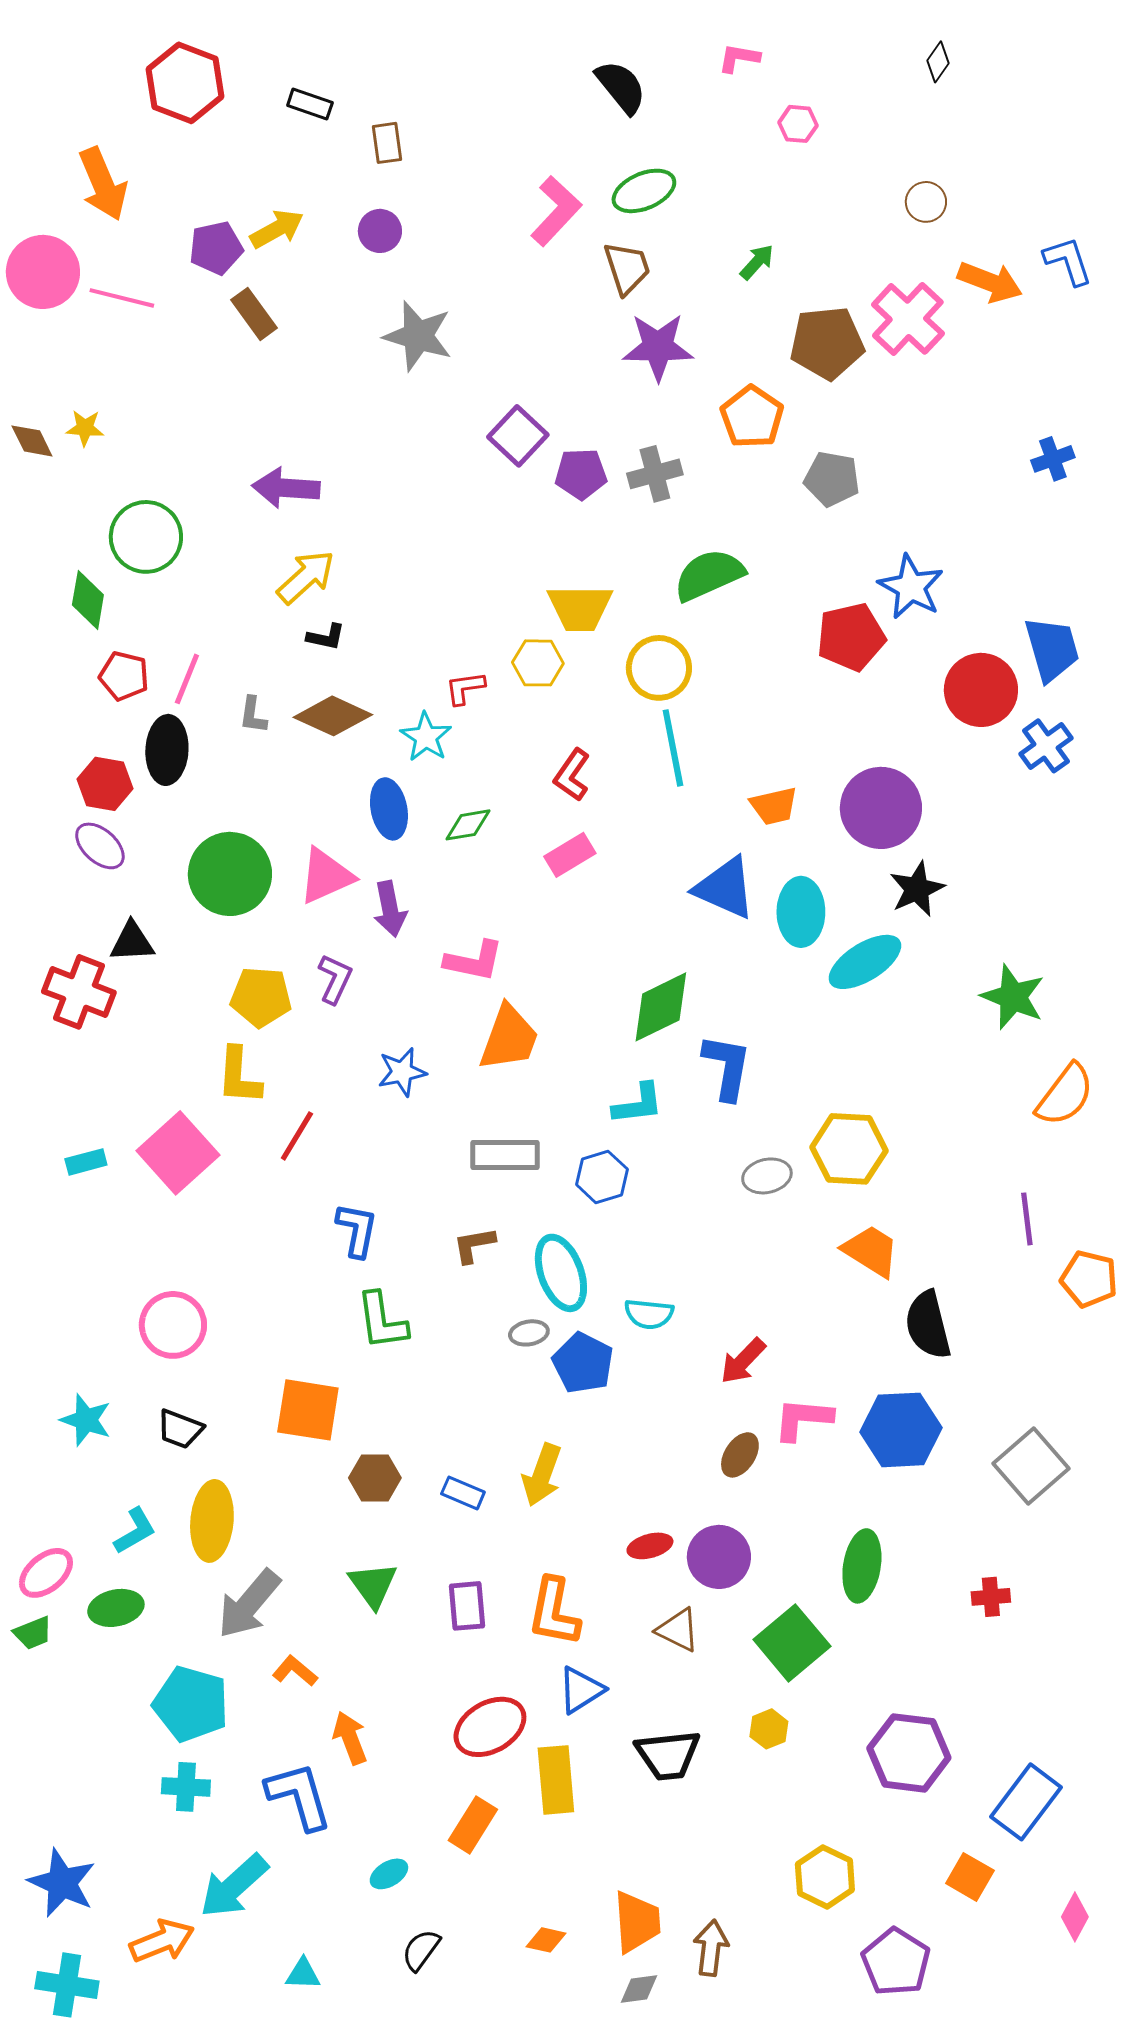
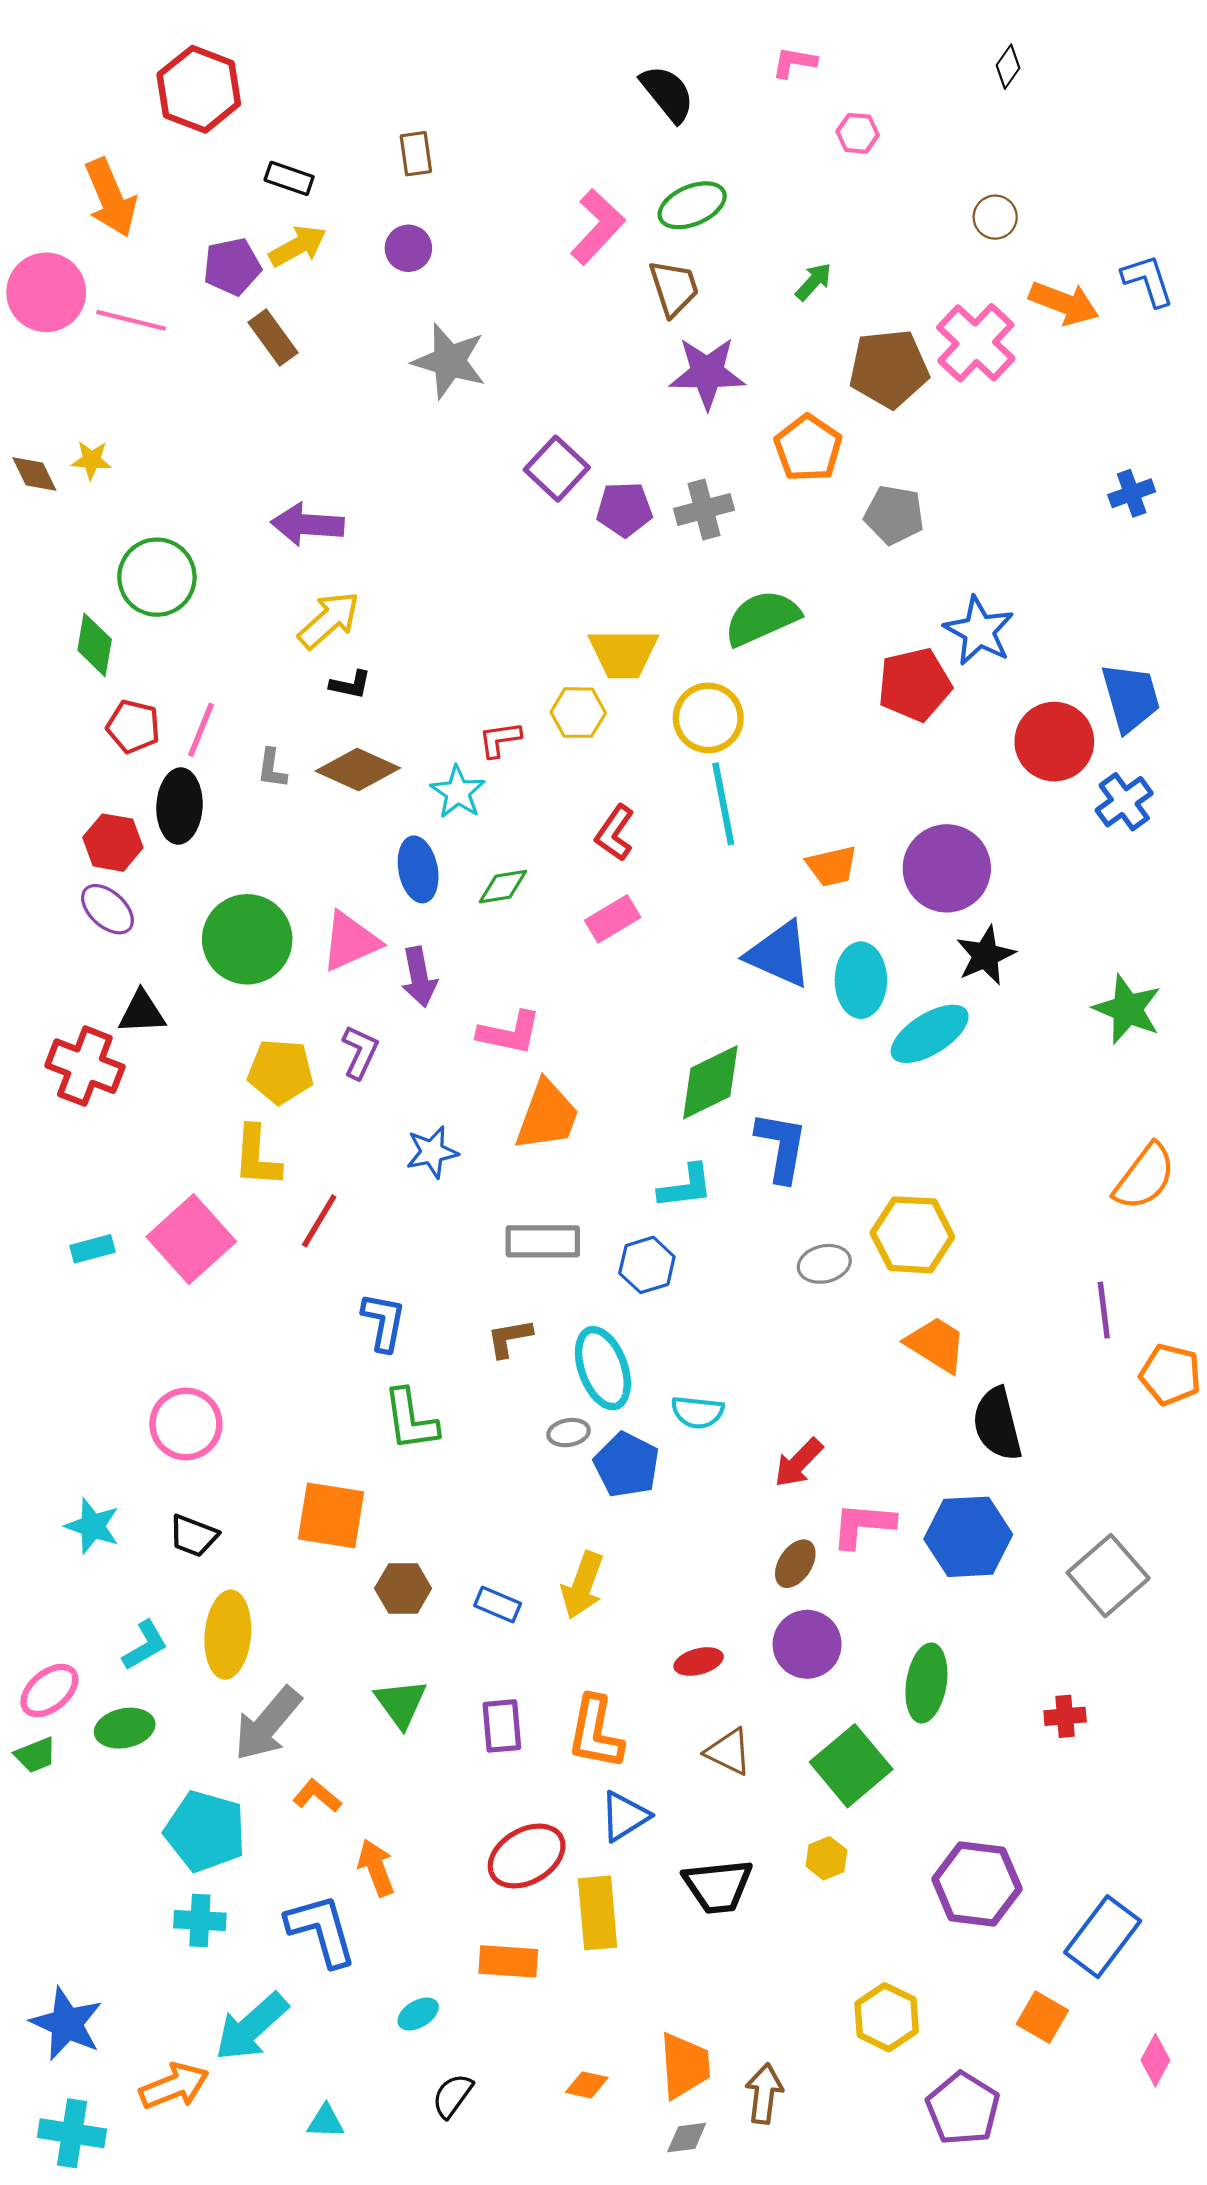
black rectangle: (310, 104) -> (289, 178), moved
green star: (1013, 997) -> (1127, 1009), moved
purple circle: (719, 1557) -> (807, 1644), moved
orange rectangle: (473, 1825) -> (508, 1961), turned 62

